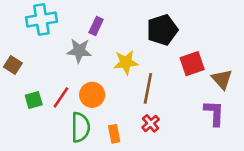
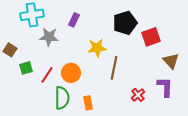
gray star: (79, 51) -> (49, 37), moved
red square: (192, 64) -> (151, 37), moved
green square: (34, 100) -> (26, 68), moved
red cross: (151, 123) -> (138, 95), moved

